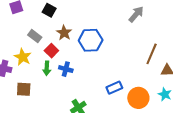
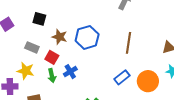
brown line: (152, 54) -> (128, 43), moved
blue cross: (66, 69) -> (70, 72), turned -32

